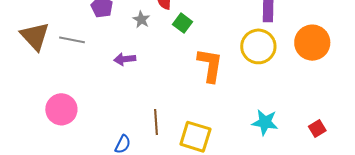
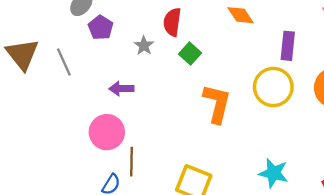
gray line: (72, 40) -> (64, 62), turned 50
pink circle: (61, 109) -> (107, 132), moved
brown line: (156, 122) -> (131, 162), moved

